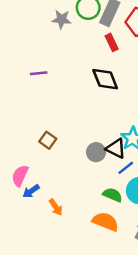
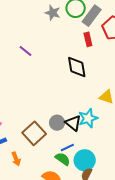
purple line: (39, 73) -> (26, 51), turned 32
brown square: (48, 140) -> (34, 133), moved, size x1.6
blue line: (126, 168) -> (67, 147), moved

